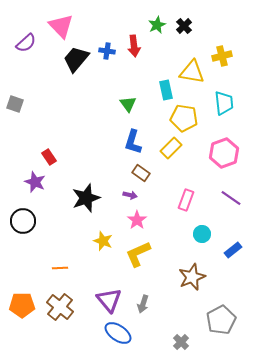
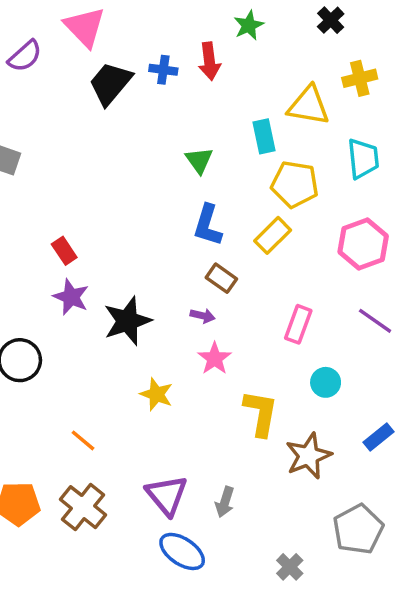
black cross: (184, 26) -> (331, 20), moved
purple star: (35, 182) -> (71, 297), moved
blue rectangle: (233, 250) -> (379, 437), moved
yellow L-shape: (138, 254) -> (261, 413), moved, turned 124
orange line: (60, 268) -> (83, 440), turned 42

